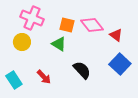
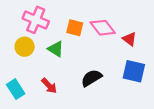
green triangle: (59, 44) -> (56, 49), moved
blue square: (120, 64) -> (134, 71), turned -30
black semicircle: (82, 70) -> (91, 78), turned -78

